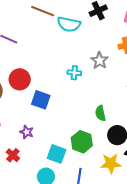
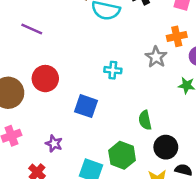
gray star: (100, 60) -> (156, 57), moved
blue square: (41, 100) -> (86, 106), moved

